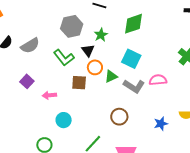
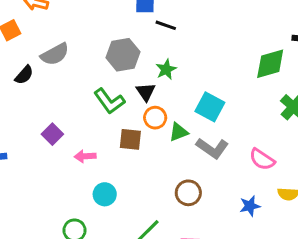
green diamond: (133, 24) -> (270, 64), moved
gray semicircle: (30, 46) -> (55, 54), moved
pink semicircle: (158, 80) -> (262, 159), moved, turned -144

